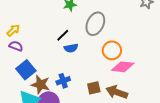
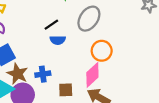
pink diamond: (123, 67) -> (92, 75), moved, turned -60
brown square: (94, 88) -> (66, 90), moved

